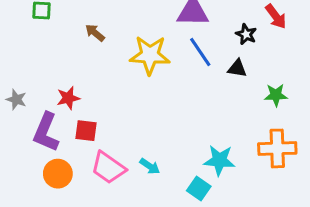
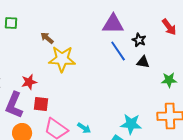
black star: (246, 34) -> (139, 40), moved
yellow star: (150, 55) -> (62, 59), moved

